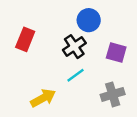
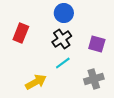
blue circle: (89, 20) -> (64, 13), moved

